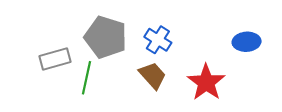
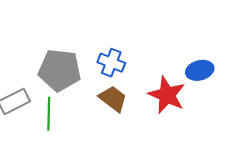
blue ellipse: (247, 42) -> (200, 70), moved

